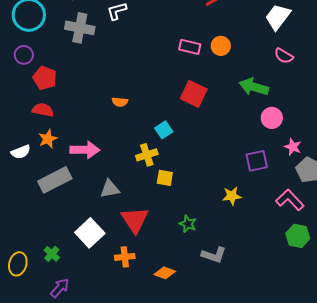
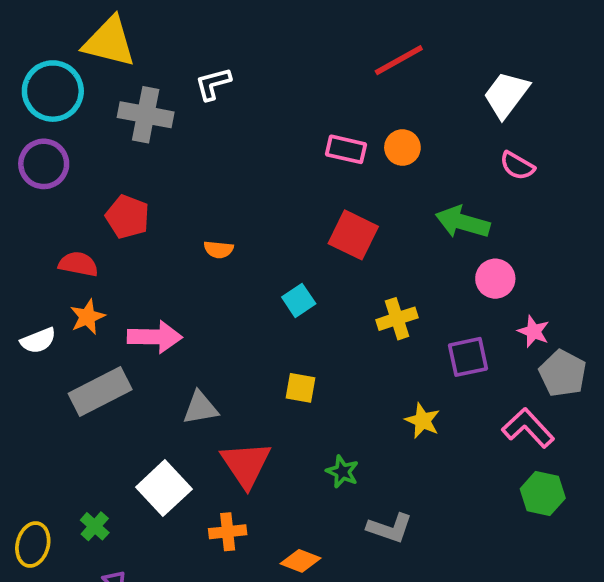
purple circle: (24, 55) -> (44, 164), size x1.4
red pentagon: (45, 78) -> (127, 217), moved
yellow cross: (147, 155) -> (397, 319), moved
yellow star: (232, 196) -> (422, 421), turned 30

